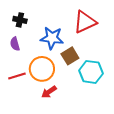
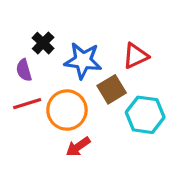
black cross: (20, 20) -> (43, 43), moved, turned 32
red triangle: (85, 22) -> (136, 56), moved, size x0.7
red line: (17, 76) -> (27, 104), moved

